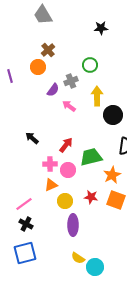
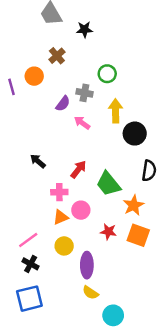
black star: (101, 28) -> (84, 29), moved
orange circle: (38, 67) -> (34, 76), moved
gray cross: (71, 81) -> (84, 93), turned 32
green trapezoid: (91, 157) -> (108, 184), turned -115
pink circle: (68, 170) -> (81, 210), moved
yellow circle: (65, 201) -> (64, 246), moved
yellow semicircle: (78, 258) -> (90, 293), moved

